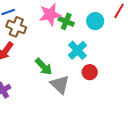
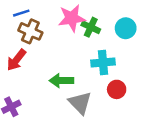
cyan cross: (77, 50) -> (103, 63), turned 36
green arrow: (44, 67) -> (61, 81), turned 132

